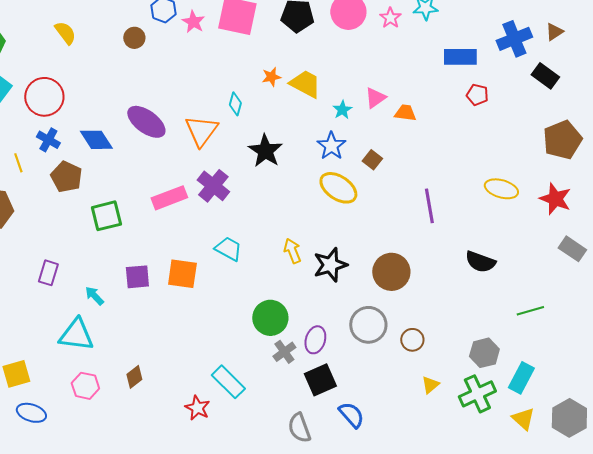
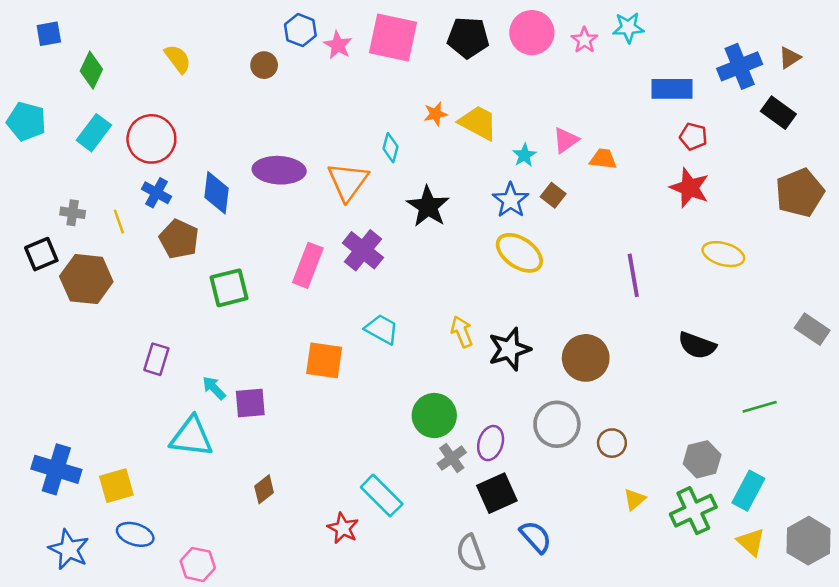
purple ellipse: (146, 122) -> (279, 170), turned -33
blue diamond: (96, 140) -> (217, 193), turned 40
brown square: (372, 160) -> (553, 195), moved
pink rectangle: (169, 198) -> (308, 265), turned -48
red star: (555, 199) -> (690, 188), moved
purple square: (137, 277) -> (250, 403), moved
pink hexagon: (85, 386) -> (198, 564), moved

